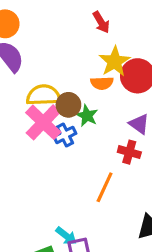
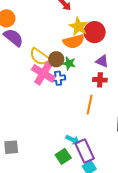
orange semicircle: (102, 83) -> (74, 41), size x1.5
yellow semicircle: (44, 95) -> (40, 57), turned -130
blue cross: (65, 135) -> (58, 78), turned 32

